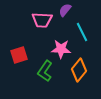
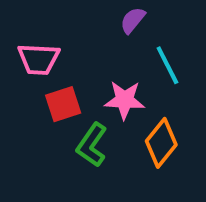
pink trapezoid: (42, 20) -> (39, 59), moved
red square: (19, 55) -> (63, 104), moved

